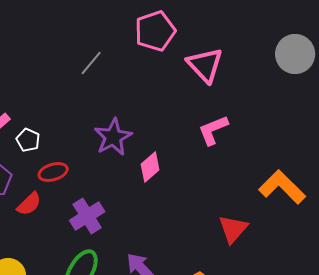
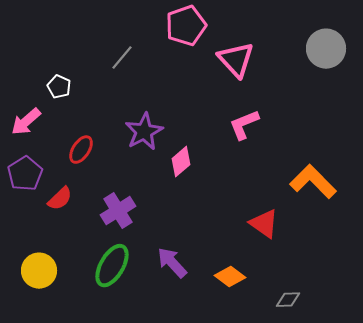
white pentagon: (28, 140) -> (59, 87), moved
red ellipse: (53, 172) -> (81, 150), moved, turned -40
red triangle: (233, 229) -> (264, 224), turned -36

